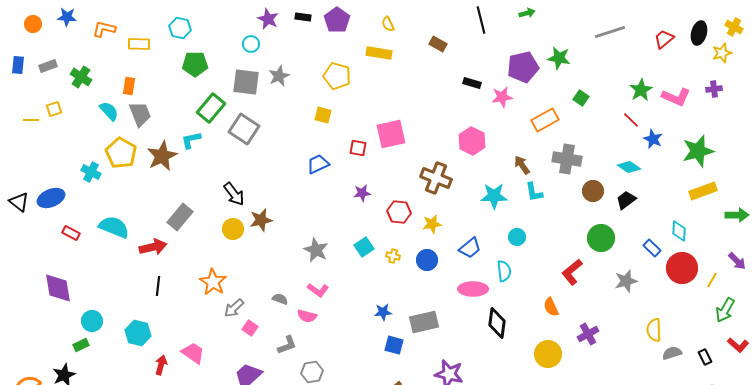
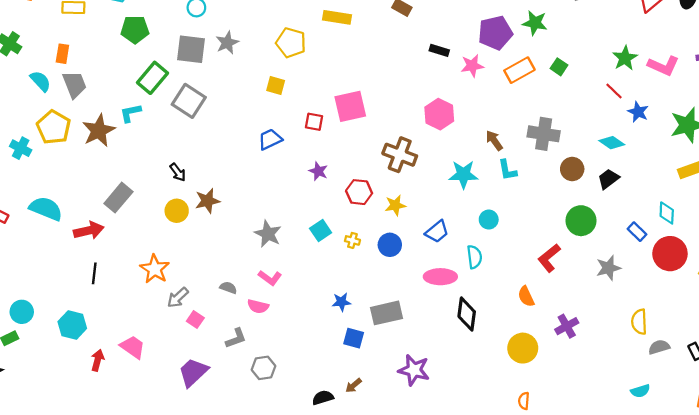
orange rectangle: (545, 120) -> (519, 70), moved
purple star: (362, 193) -> (318, 171), turned 30
black arrow: (234, 194) -> (178, 172), size x0.7

